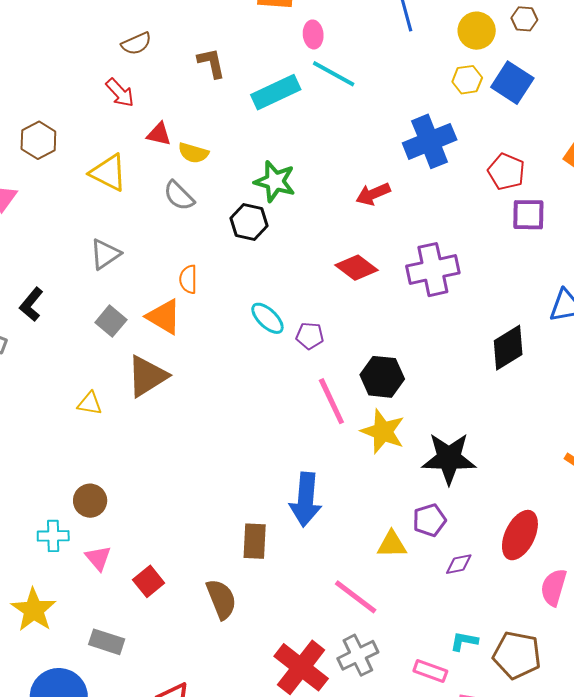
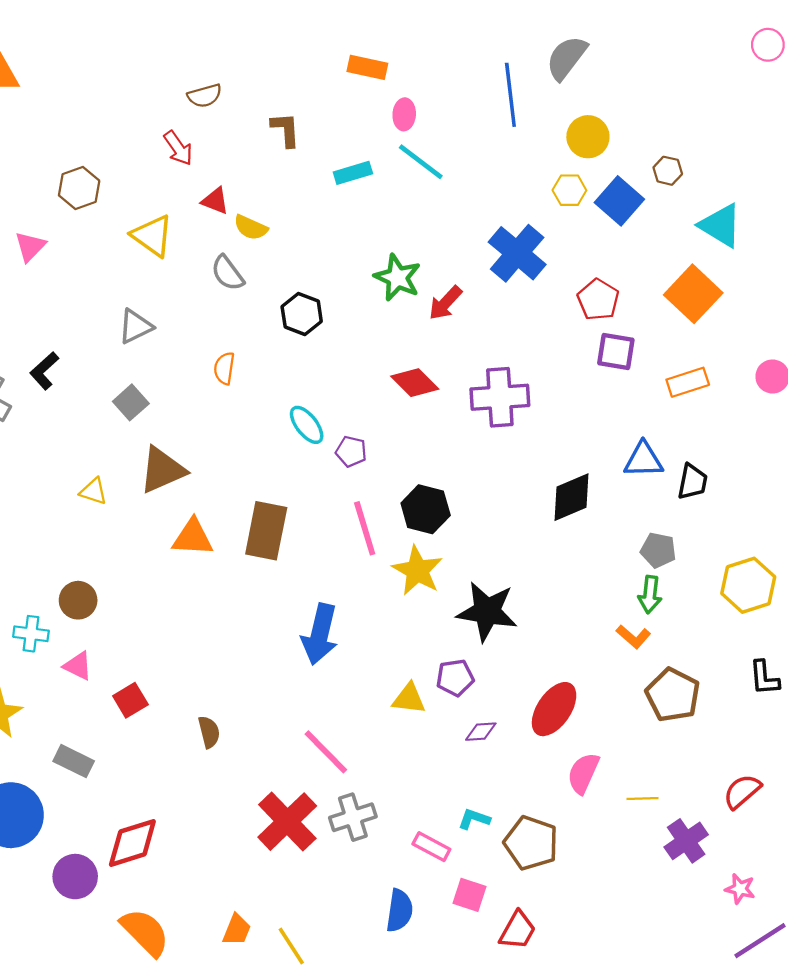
brown hexagon: (524, 19) -> (668, 171), moved
cyan rectangle: (276, 92) -> (353, 173), size x0.7
blue cross: (430, 141) -> (517, 253), turned -36
green star: (275, 181) -> (397, 278), moved
red arrow: (373, 194) -> (445, 303), turned -32
orange triangle: (164, 317) -> (193, 537), moved, turned -36
brown rectangle: (255, 541) -> (266, 531), moved, size x1.4
pink triangle: (98, 558) -> (78, 666), turned -32
pink line: (356, 597) -> (326, 752), moved
brown semicircle: (221, 599) -> (209, 732), size x0.7

